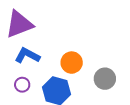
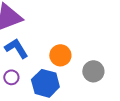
blue L-shape: (27, 55) -> (16, 48), turned 30

